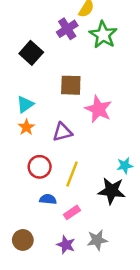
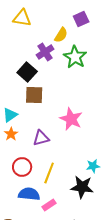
black square: (31, 53) -> (27, 72), moved
brown square: (71, 85) -> (34, 95), moved
blue semicircle: (48, 199) -> (29, 194), size x1.5

